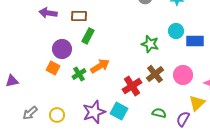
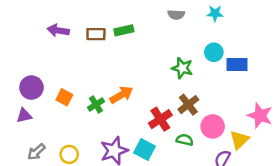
green rectangle: (88, 36) -> (124, 30), moved, turned 49
purple circle: (62, 49) -> (31, 88), moved
pink circle: (183, 75) -> (213, 126), moved
purple triangle: (12, 81) -> (24, 115), moved
green semicircle: (159, 113) -> (185, 140), moved

